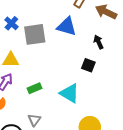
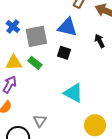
black square: (88, 65) -> (64, 53), moved
green rectangle: (35, 88) -> (35, 63), moved, turned 64

